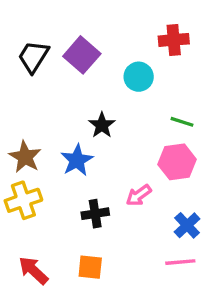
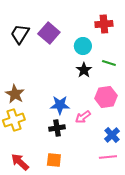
green line: (182, 122) -> (109, 63), moved
black star: (102, 125) -> (84, 70), moved
blue star: (77, 160) -> (60, 105), moved, turned 30

